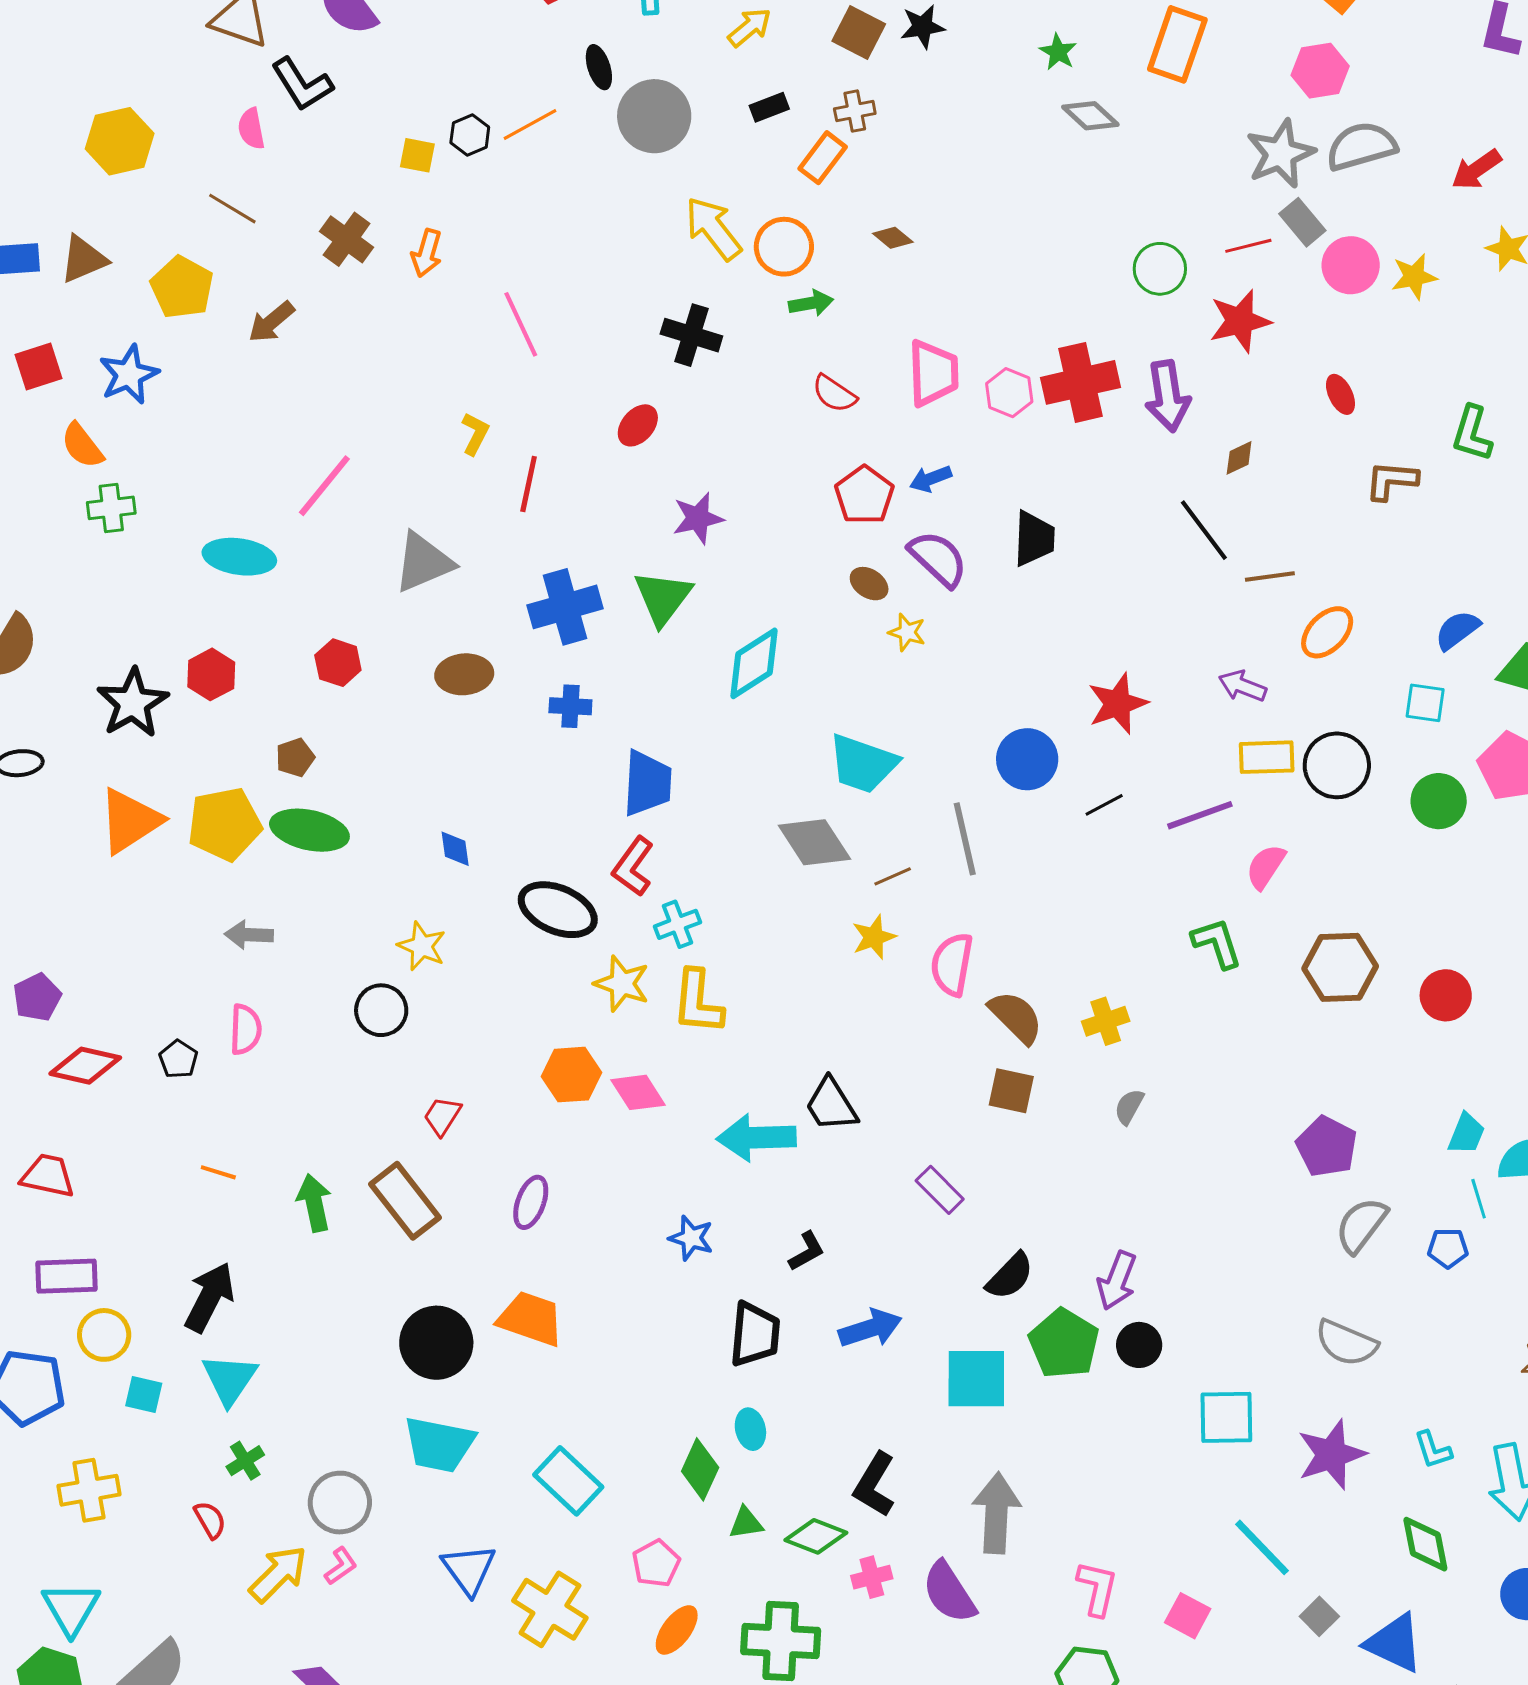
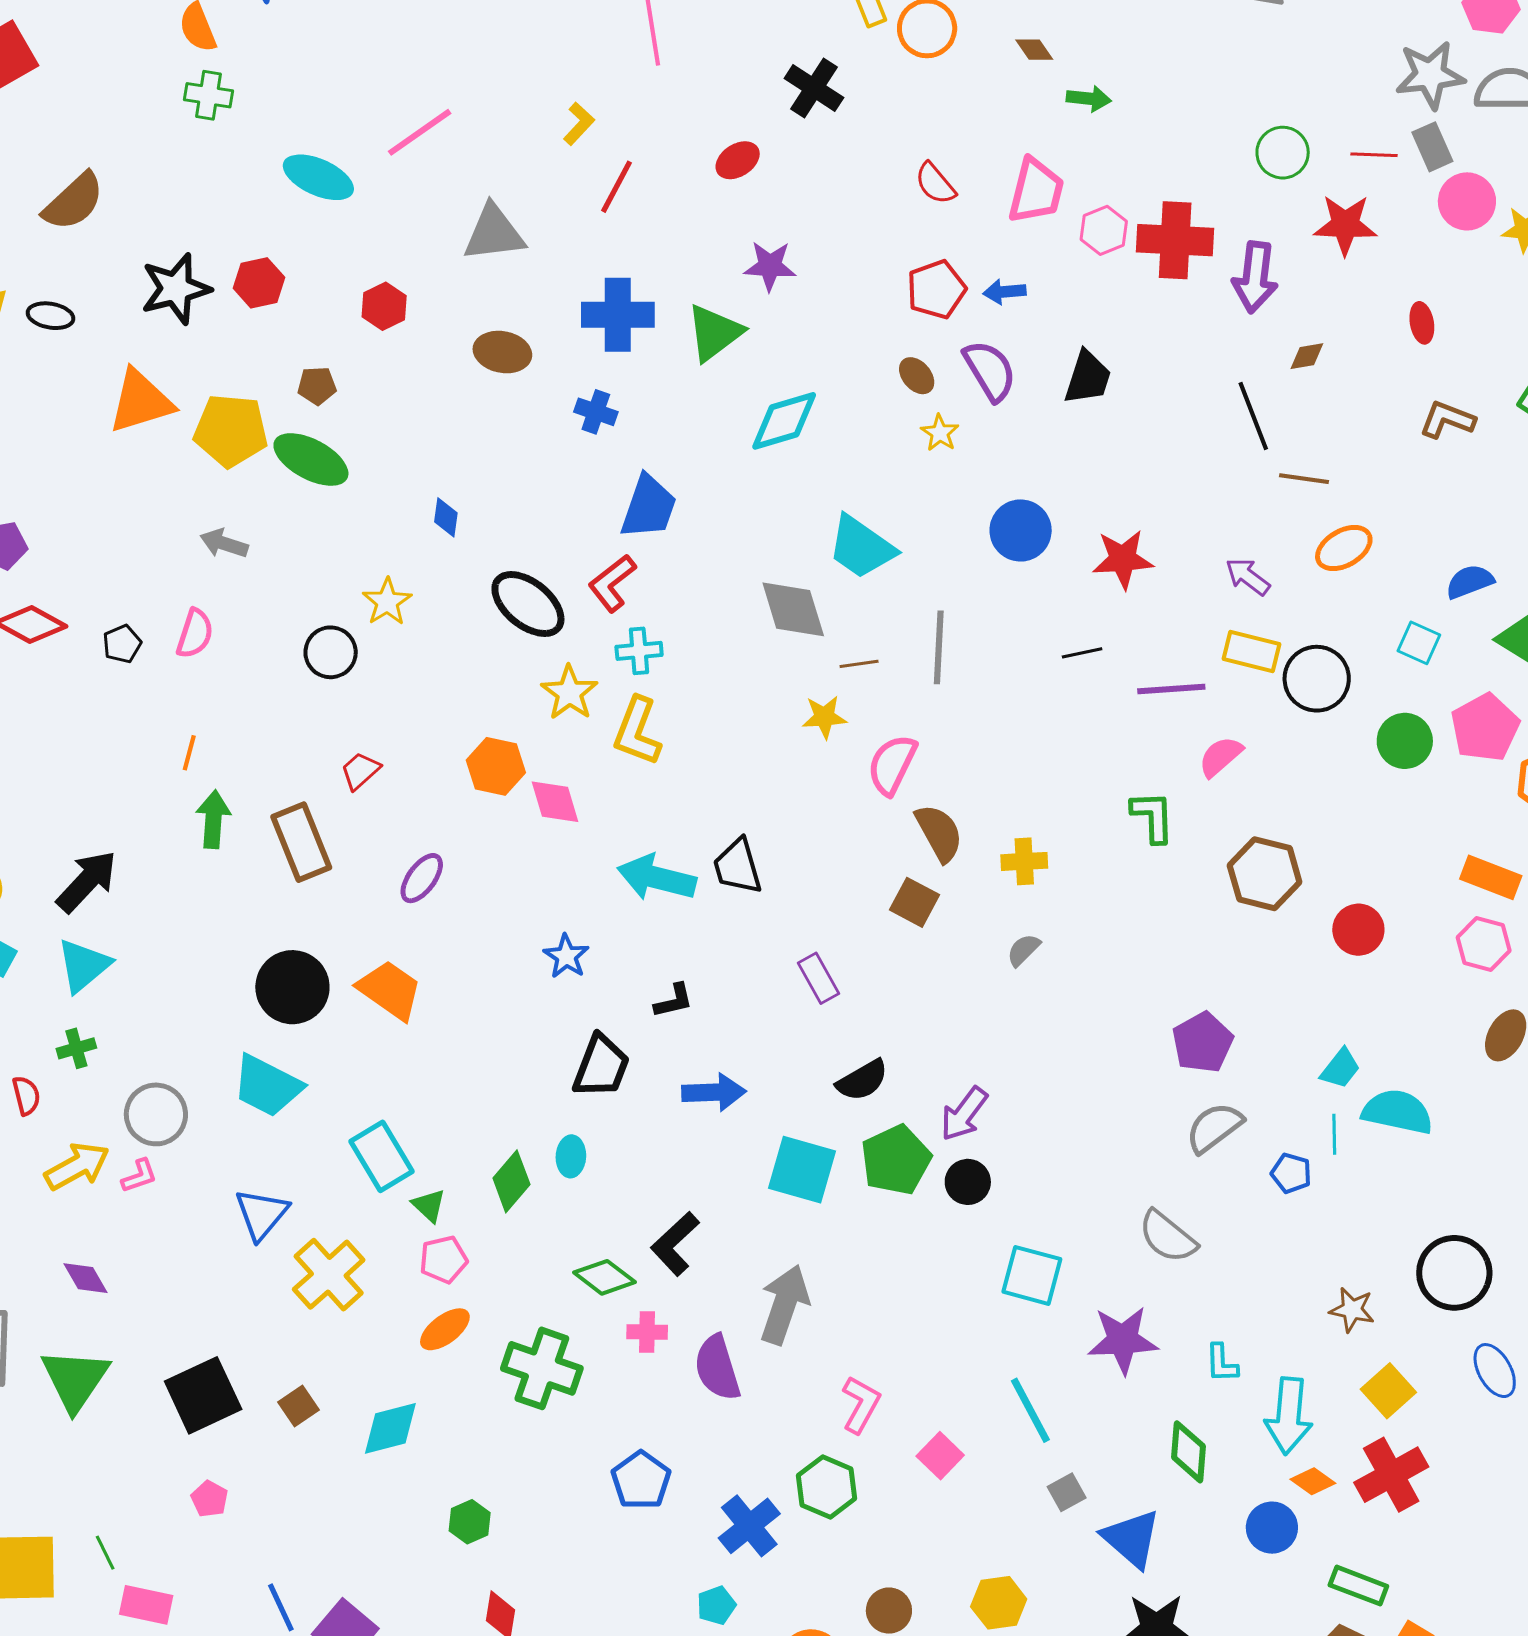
green arrow: (811, 303) -> (1089, 99), moved
blue circle: (1027, 759) -> (1021, 530), moved
orange line: (218, 1172) -> (189, 753), moved, turned 72
green triangle: (746, 1523) -> (429, 1205), moved, turned 36

